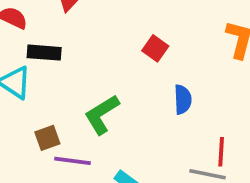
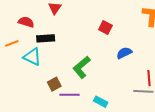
blue semicircle: (183, 99) -> (124, 53), turned -105

